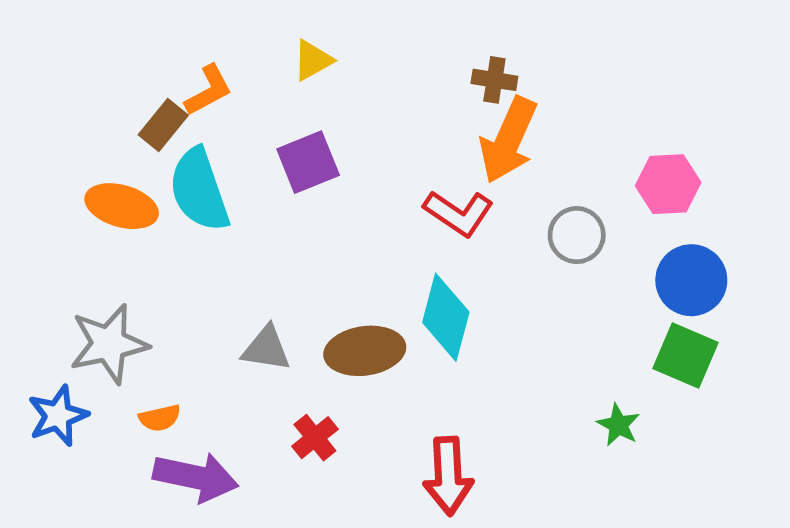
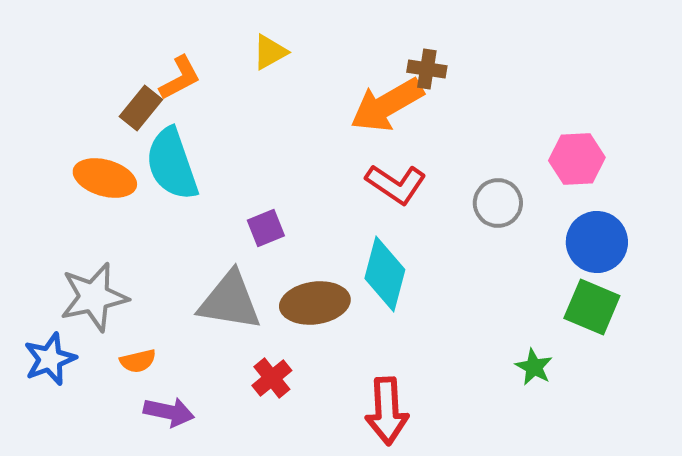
orange arrow: (508, 140) -> (387, 105), moved, turned 36
purple square: (308, 162) -> (266, 228), moved, size x0.7
gray triangle: (266, 349) -> (230, 301), size x1.5
purple arrow: (196, 477) -> (169, 412), size x0.7

